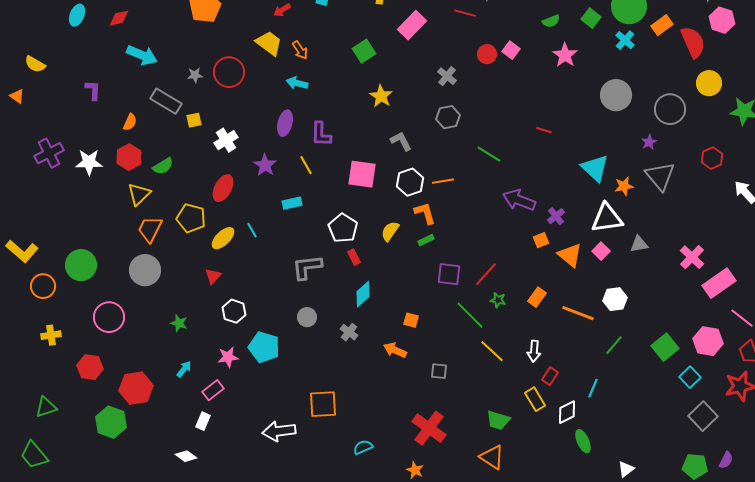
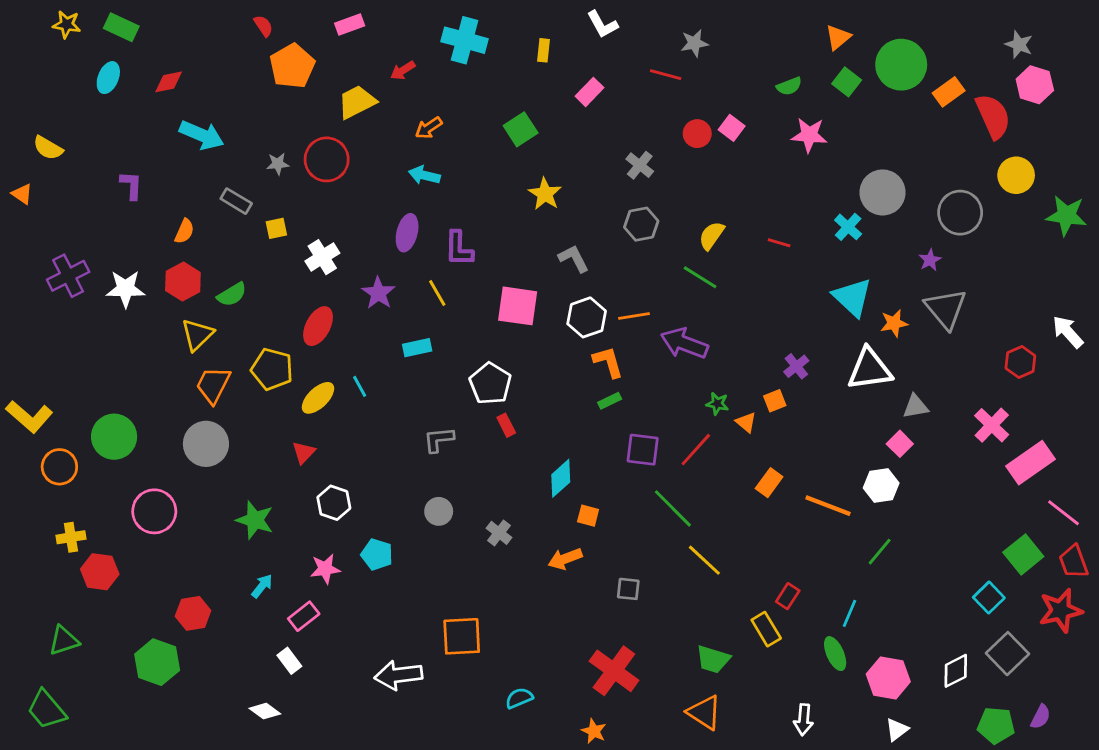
pink rectangle: (412, 25) -> (589, 92), size x0.7
cyan cross: (625, 40) -> (848, 227), moved
yellow trapezoid: (269, 43) -> (357, 102), moved, turned -64
orange arrow: (300, 50) -> (429, 128), turned 90
pink star: (565, 55) -> (809, 135), turned -30
gray rectangle: (166, 101) -> (236, 201), size x0.7
red hexagon: (712, 158) -> (1020, 362), moved
purple arrow: (519, 200) -> (684, 343), moved
yellow semicircle: (390, 231) -> (712, 236), moved
pink square: (601, 251) -> (900, 444), moved
orange triangle: (570, 255) -> (746, 422), moved, size x0.6
gray L-shape: (307, 267) -> (439, 440), size x0.7
cyan diamond: (363, 294) -> (561, 478), moved
green star: (498, 300) -> (717, 404), moved
green star: (179, 323) -> (255, 520), size x1.5
pink hexagon: (708, 341) -> (888, 678), moved
cyan pentagon: (264, 347) -> (377, 554), size x0.7
green square: (665, 347) -> (1023, 554), moved
orange arrow: (395, 350) -> (565, 559), turned -45
white arrow: (534, 351) -> (804, 720), moved
red hexagon: (90, 367) -> (100, 572), moved
red hexagon: (136, 388) -> (193, 613), size x0.7
white diamond: (567, 412) -> (956, 671), moved
white rectangle: (203, 421) -> (289, 661), turned -60
green ellipse: (583, 441) -> (835, 654), moved

